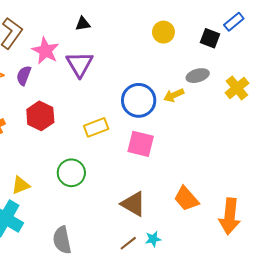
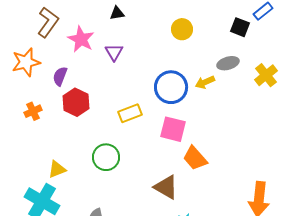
yellow circle: (163, 32) -> (182, 29), moved
purple triangle: (80, 64) -> (114, 52), size x0.7
purple semicircle: (24, 76) -> (60, 76), moved
orange trapezoid: (186, 199) -> (195, 158), moved

